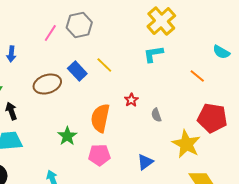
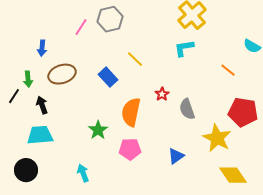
blue rectangle: (77, 71) -> (108, 77), moved
brown ellipse: (47, 84) -> (62, 74), moved
gray semicircle: (156, 115) -> (187, 109), size x1.5

